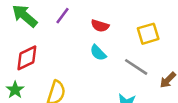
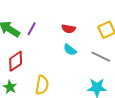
purple line: (63, 16) -> (32, 29), moved

